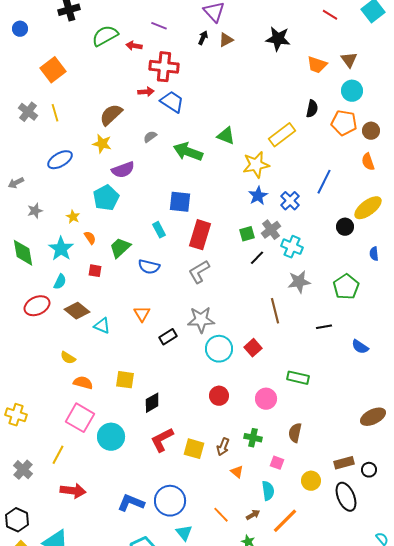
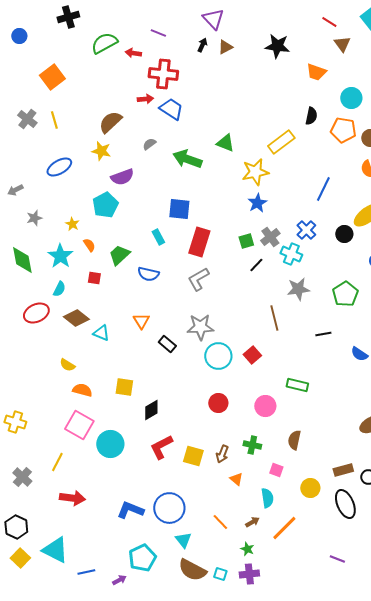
brown triangle: (349, 60) -> (342, 44), moved
blue cross: (290, 201) -> (306, 230), moved
black rectangle: (168, 337) -> (167, 344), turned 72

